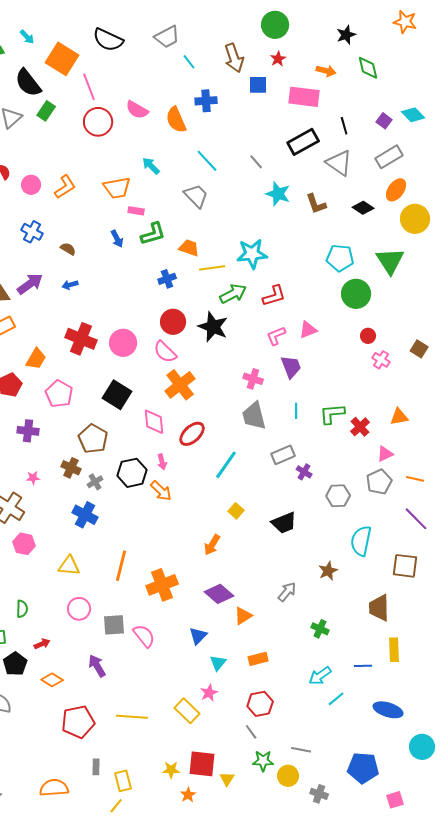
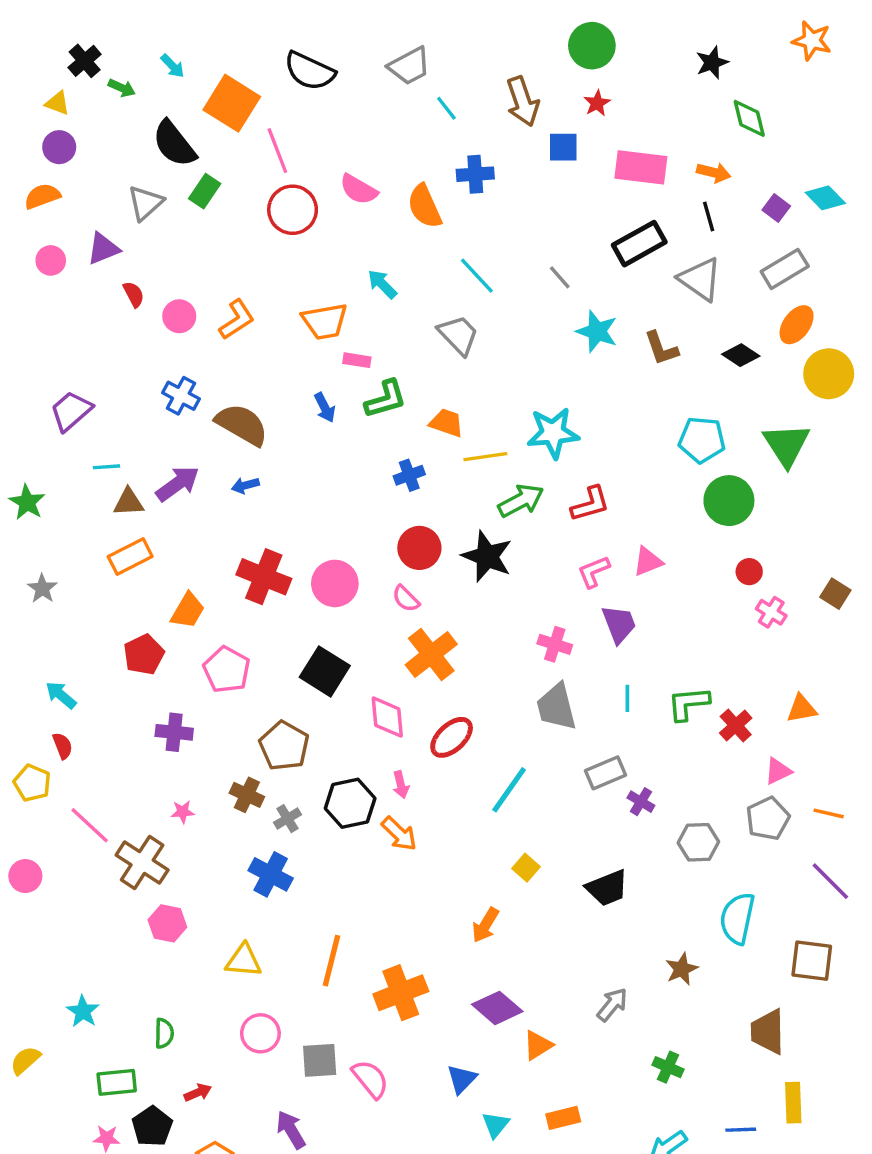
orange arrow: (326, 71) -> (714, 172), moved
brown semicircle: (68, 249) -> (242, 424), size x2.0
pink semicircle: (165, 352) -> (406, 599), size x0.7

